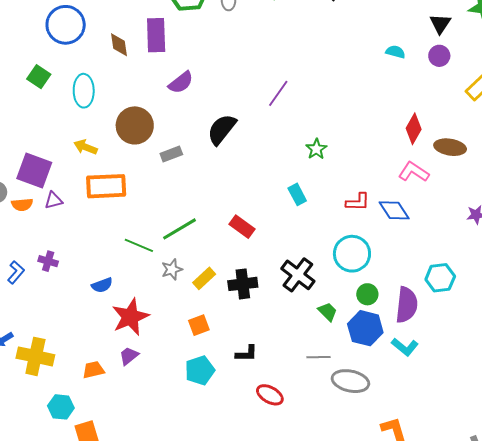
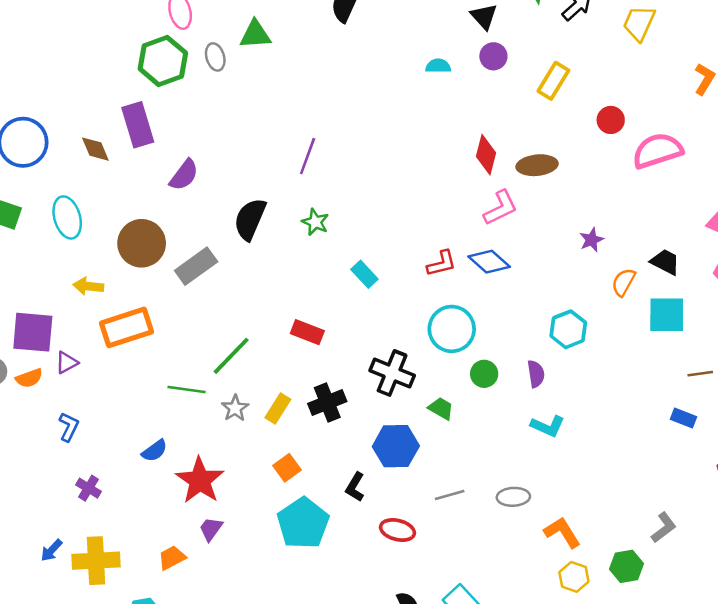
green star: (316, 149) -> (315, 222), moved
gray rectangle: (171, 154) -> (196, 266), size x1.5
pink L-shape: (414, 172) -> (500, 208), turned 136
purple cross: (48, 261) -> (89, 488), moved, turned 30
blue L-shape: (16, 272) -> (69, 427), moved
purple semicircle: (407, 305) -> (536, 374), size x0.6
blue hexagon: (365, 328) -> (396, 446), moved
black L-shape: (247, 354) -> (355, 487), turned 135
gray line: (318, 357) -> (450, 495), moved
cyan pentagon: (200, 370) -> (303, 523), size x1.4
gray ellipse: (350, 381) -> (513, 497), moved, size x0.7

